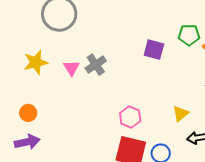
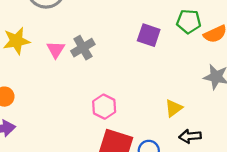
pink hexagon: (130, 117) -> (104, 107), moved

